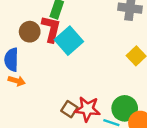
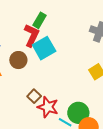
brown circle: (30, 32) -> (18, 60), moved
brown square: (69, 109) -> (34, 96), moved

